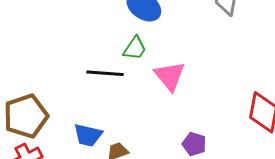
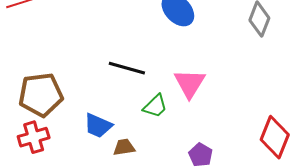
green trapezoid: (135, 48) -> (155, 106), moved

